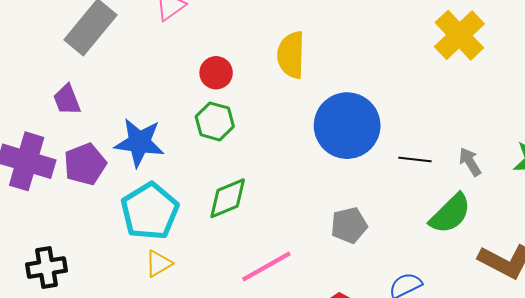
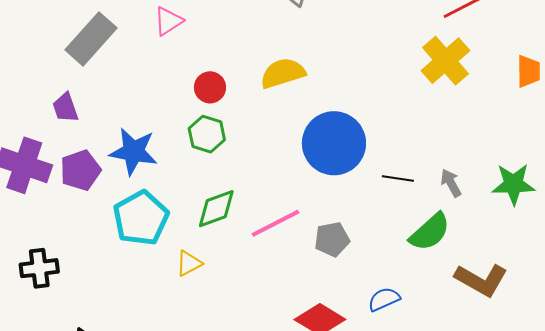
yellow semicircle: (291, 55) -> (283, 73), turned 69
yellow triangle: (158, 263) -> (189, 263), moved
pink line: (266, 266) -> (276, 223), moved

